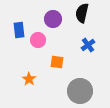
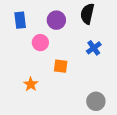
blue rectangle: (19, 30) -> (20, 20), moved
gray circle: (80, 91) -> (96, 101), moved, size x0.7

